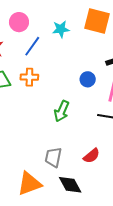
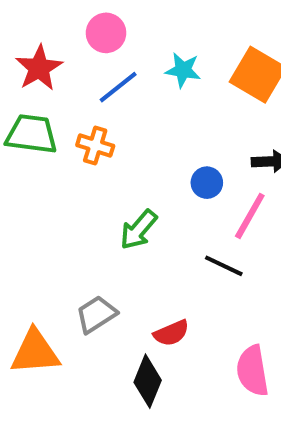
gray trapezoid: (53, 157) -> (96, 314), turned 30
black diamond: (70, 185) -> (148, 381), moved, turned 35

